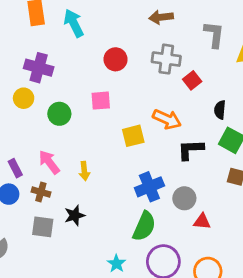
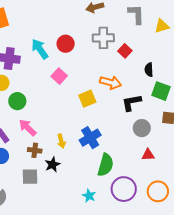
cyan arrow: (74, 23) -> (40, 49), moved
pink square: (101, 101) -> (59, 76), turned -35
green circle: (59, 114) -> (17, 101), moved
yellow arrow: (84, 171) -> (61, 141), moved
blue cross: (149, 187) -> (90, 138), moved
brown cross: (41, 192) -> (35, 150), moved
gray circle: (184, 198) -> (142, 128), moved

